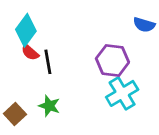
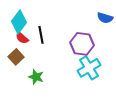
black line: (48, 62) -> (41, 35), moved
brown square: (15, 114) -> (16, 57), moved

